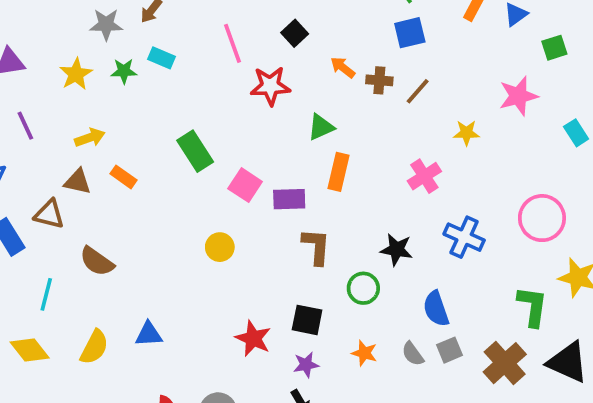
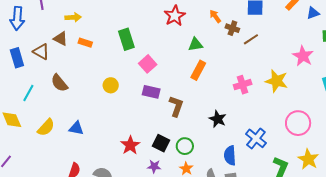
red star: (270, 86) -> (175, 16), turned 30
pink star: (518, 96) -> (303, 56), turned 30
yellow star: (466, 133) -> (277, 81), moved, size x1.6
orange rectangle: (123, 177) -> (85, 43), turned -32
purple rectangle: (289, 199) -> (151, 92), moved
blue cross: (464, 237) -> (256, 138), moved
yellow circle: (220, 247) -> (111, 85), moved
green circle: (363, 288) -> (185, 146), moved

